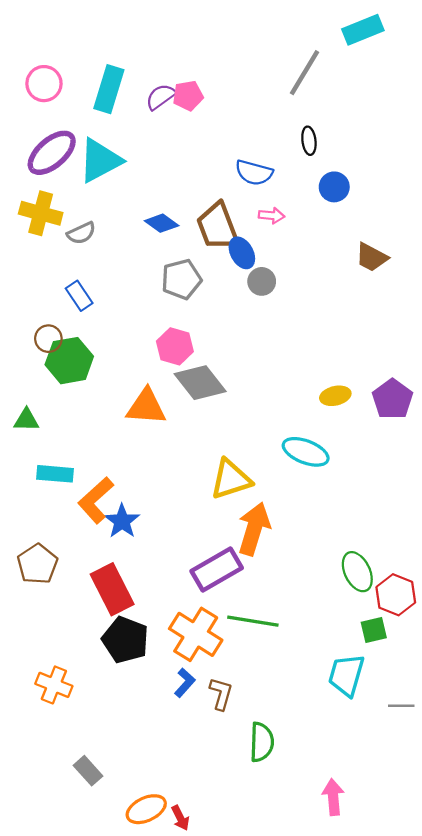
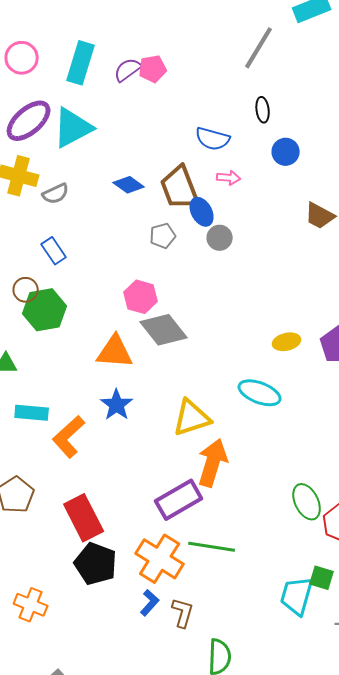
gray pentagon: (181, 279) -> (163, 236), moved, size x0.7
blue star: (122, 521) -> (117, 405), moved
green square: (374, 630) -> (322, 578), moved, turned 30

